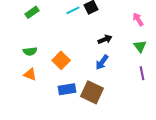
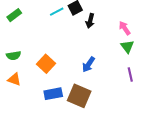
pink arrow: (138, 19) -> (125, 28), moved
black arrow: (105, 39) -> (90, 21), moved, turned 128

